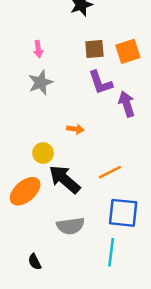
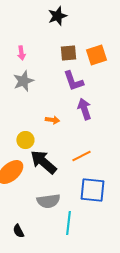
purple arrow: (127, 104) -> (84, 109), moved
cyan line: (111, 252) -> (68, 223), moved

